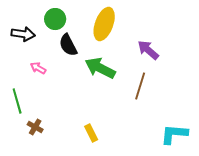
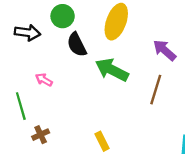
pink arrow: (38, 68) -> (44, 80), moved
brown cross: (35, 127) -> (41, 135), turned 35

